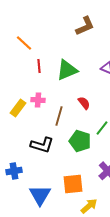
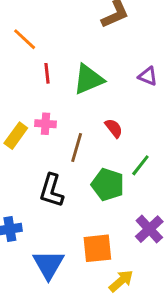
black L-shape: (42, 145) -> (51, 190), turned 90

